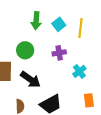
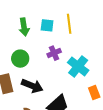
cyan square: (59, 24) -> (47, 25), turned -32
cyan cross: (79, 71) -> (78, 66), size x1.5

